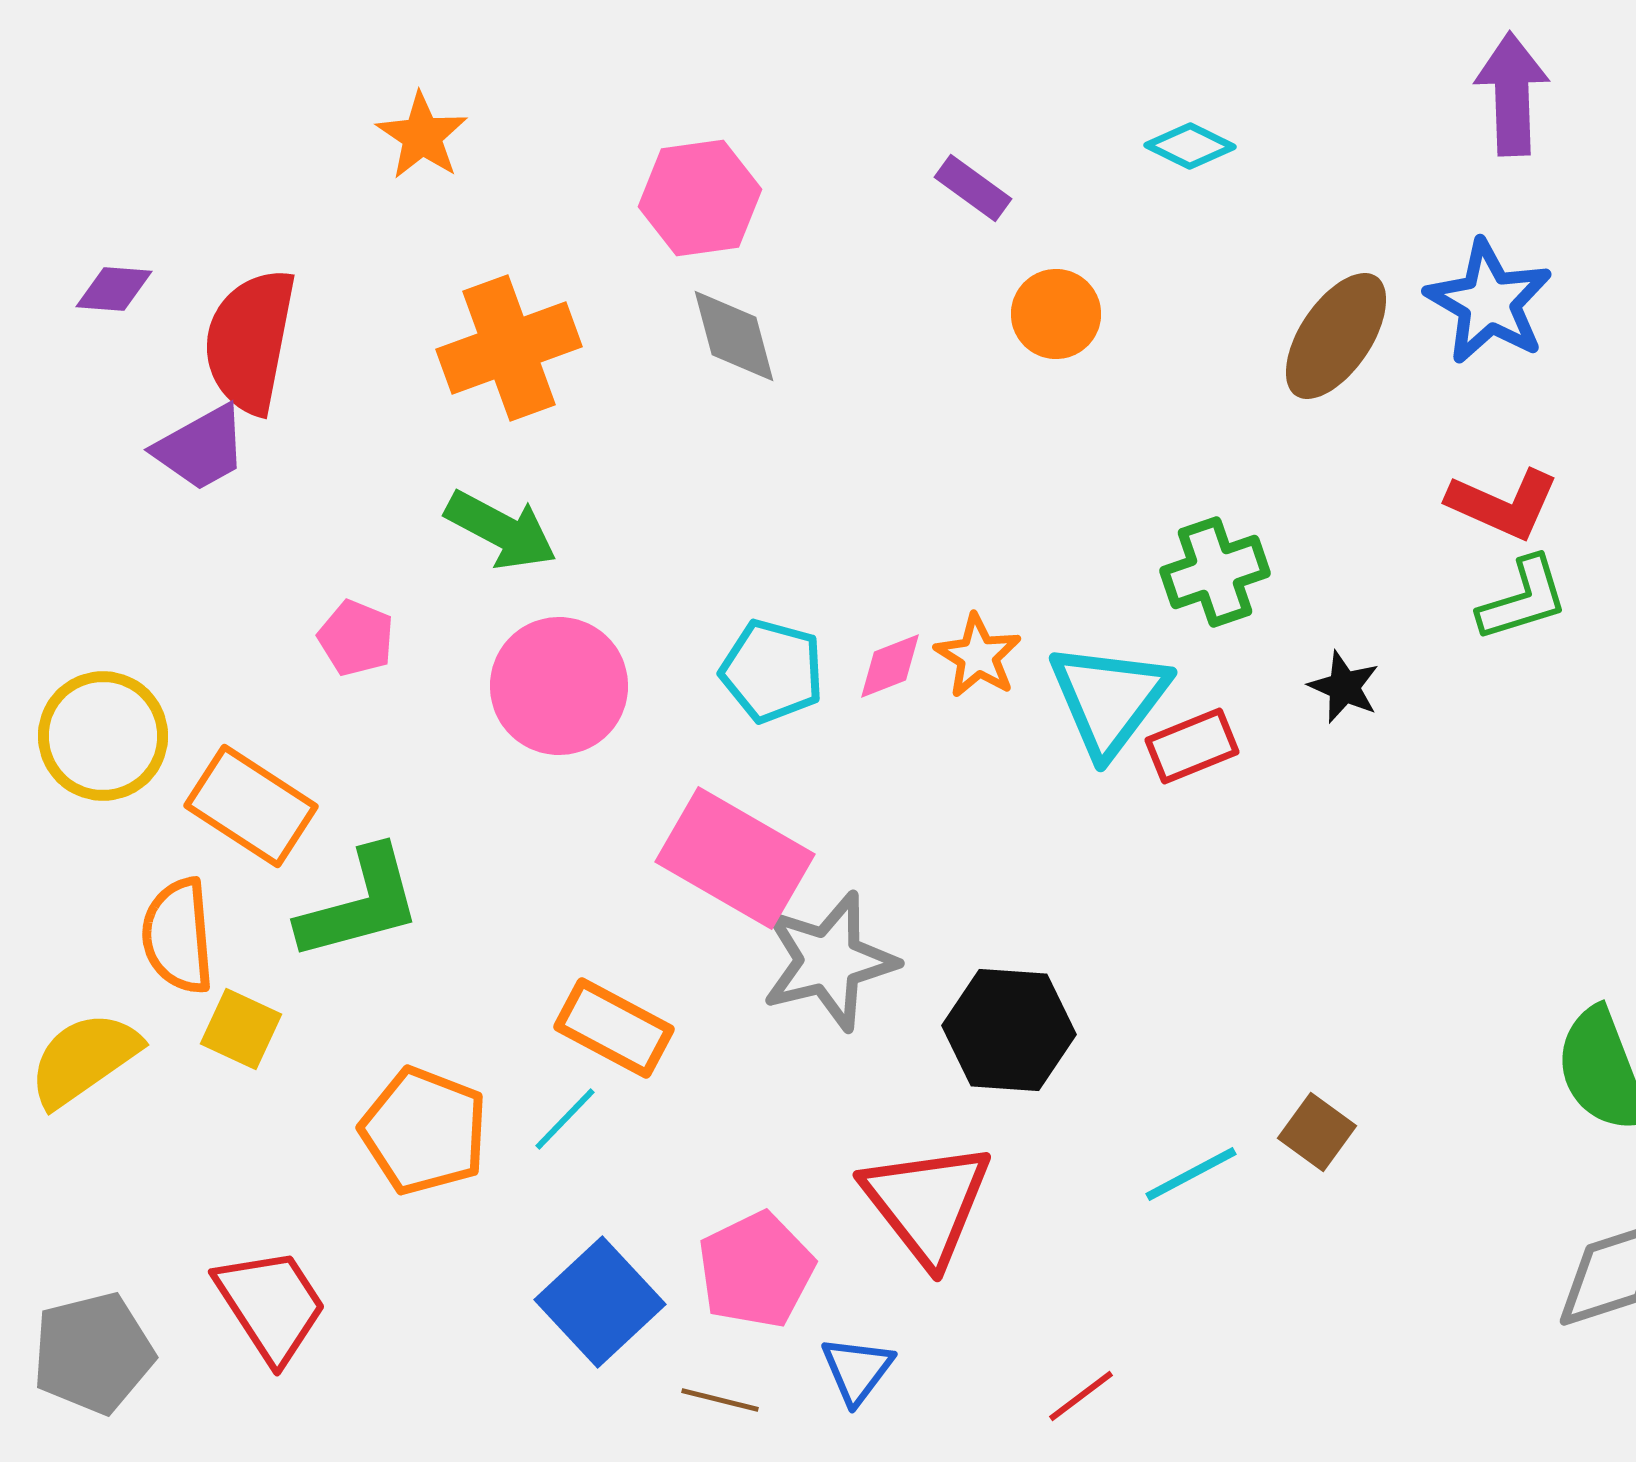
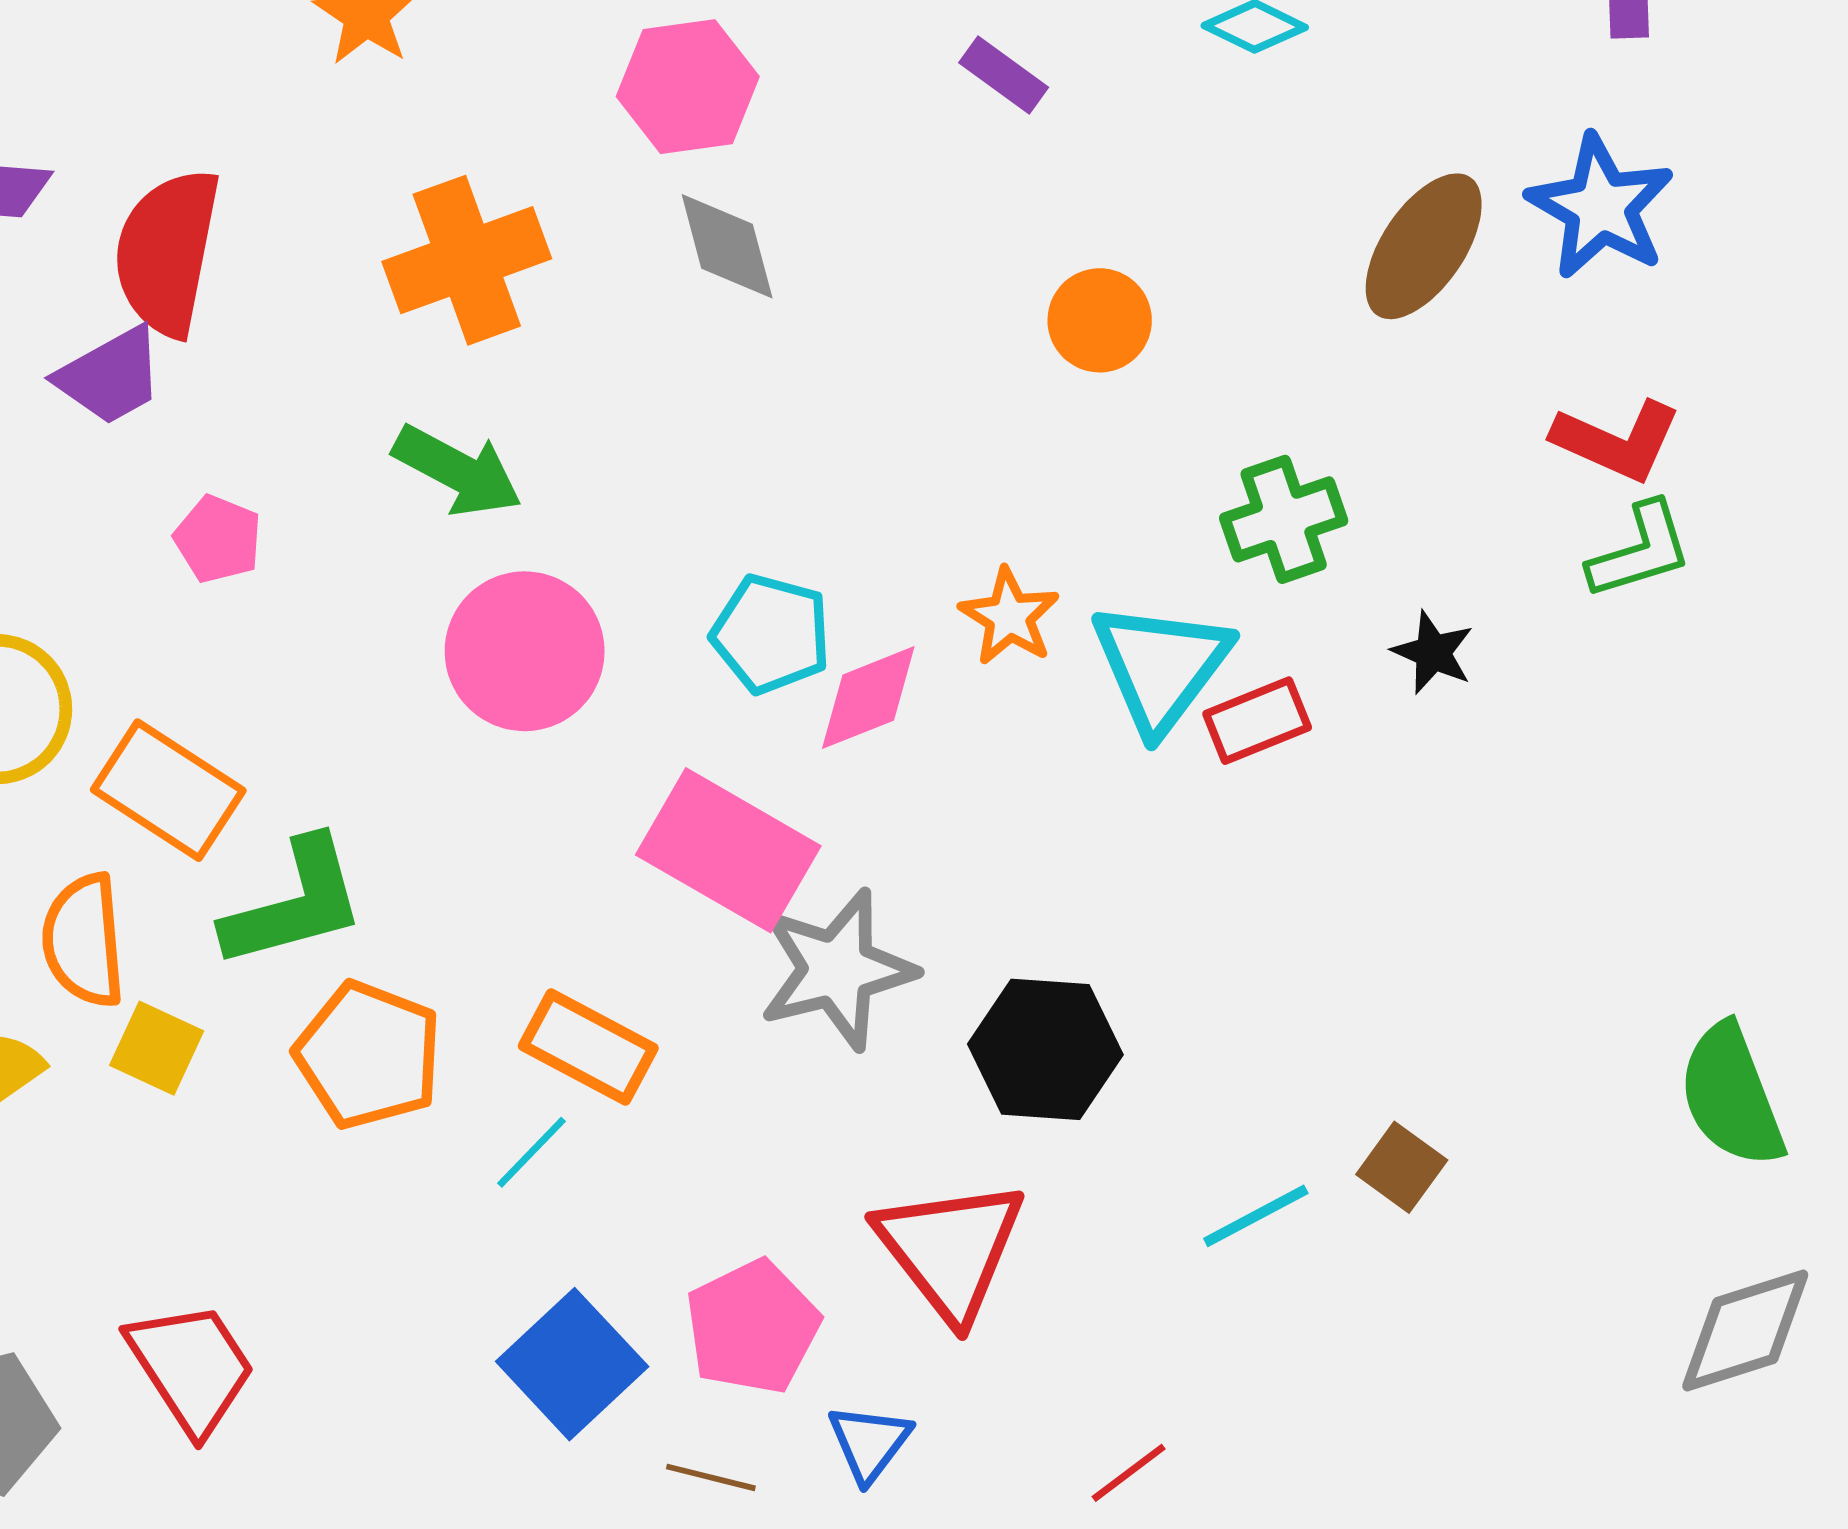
orange circle: (1056, 314) -> (1100, 320), moved
pink pentagon: (356, 638) -> (218, 539), moved
pink diamond: (890, 666) -> (868, 698), moved, size x1.4
orange pentagon: (424, 1131) -> (368, 1055), moved

